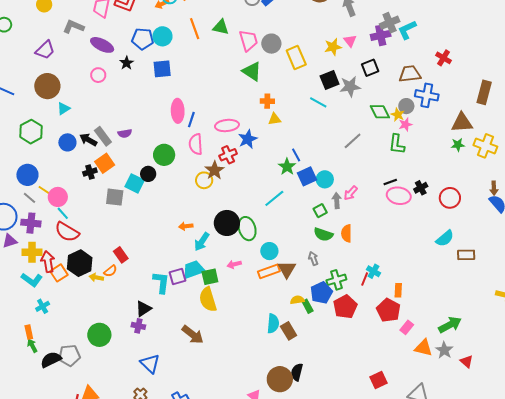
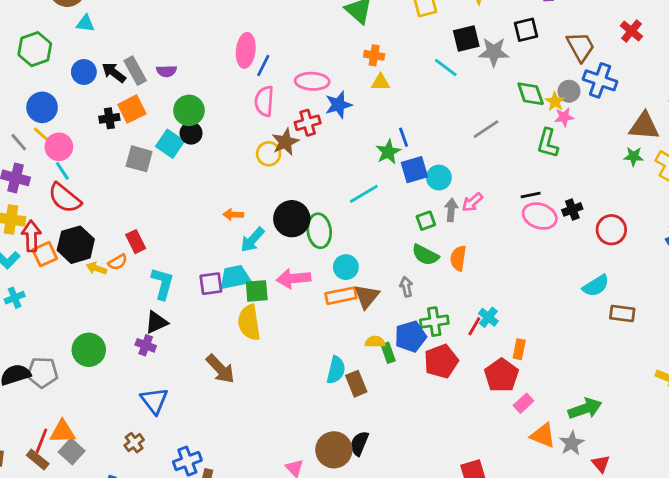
brown trapezoid: (410, 74) -> (581, 47), turned 60
cyan triangle: (64, 109) -> (85, 23), turned 32
green circle: (164, 155) -> (189, 110), moved
blue circle: (27, 175) -> (42, 107), moved
pink arrow: (234, 264) -> (293, 279), size x1.6
cyan L-shape: (161, 282) -> (162, 284), moved

